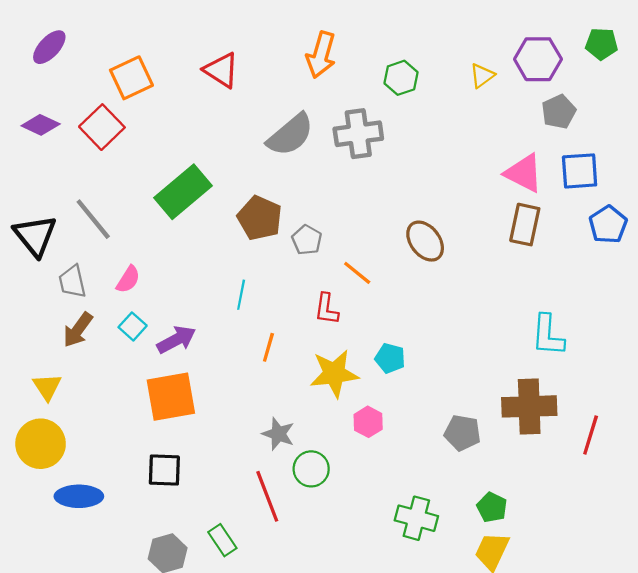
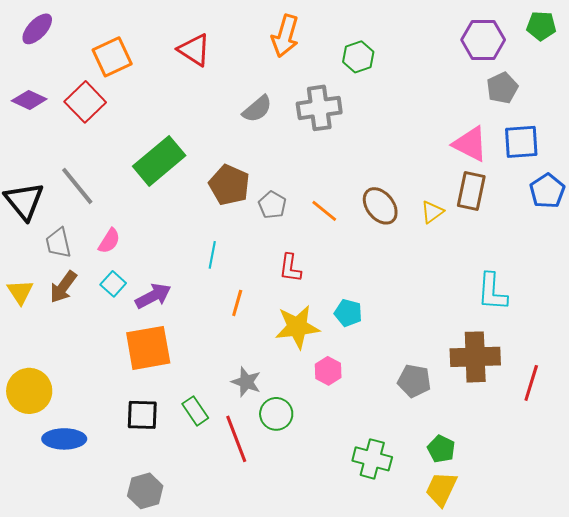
yellow triangle: (482, 76) -> (432, 212), moved
gray semicircle: (290, 135) -> (257, 109), size x0.7
orange line: (357, 273) -> (324, 211), moved
yellow triangle: (47, 387) -> (20, 292), moved
green rectangle: (222, 540) -> (195, 411), moved

